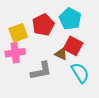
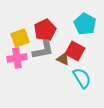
cyan pentagon: (70, 19) -> (85, 24), moved
gray L-shape: (41, 71) -> (43, 50), moved

